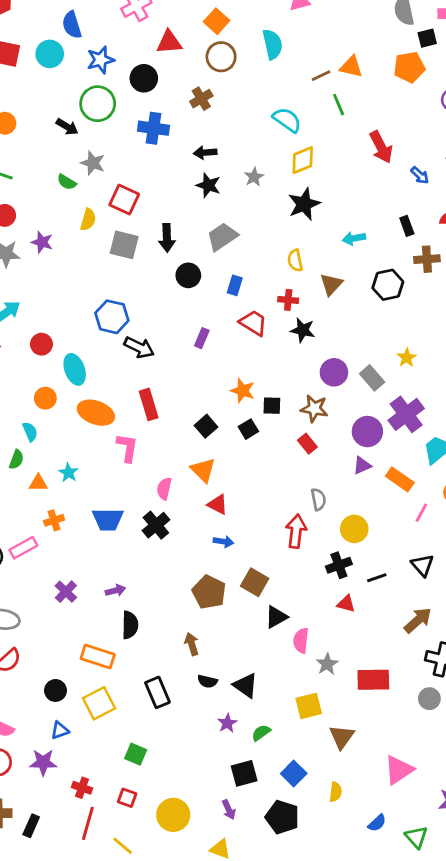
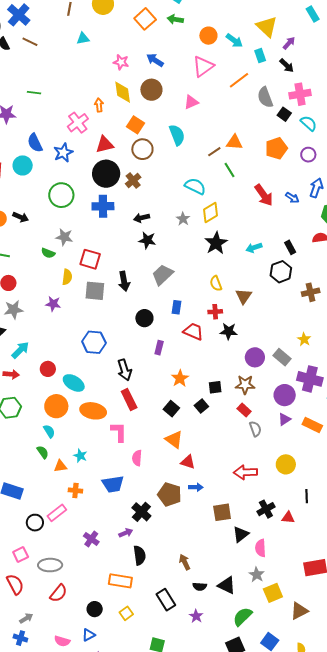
black square: (427, 38) -> (284, 114), turned -32
blue star: (101, 60) -> (63, 153), moved
orange pentagon: (409, 67) -> (276, 148), moved
black circle: (144, 78) -> (106, 174), moved, size x1.4
black arrow: (67, 127) -> (21, 217), moved
blue arrow: (420, 175) -> (292, 198), moved
gray star: (254, 177) -> (183, 219), moved
cyan arrow: (354, 238) -> (254, 248), moved
purple star: (42, 242) -> (53, 304), moved
brown cross: (427, 259) -> (311, 292), moved
black circle: (188, 275) -> (144, 318), moved
black hexagon: (388, 285) -> (281, 272), moved
black arrow: (139, 347) -> (124, 370), moved, turned 55
cyan ellipse: (75, 369) -> (74, 383), turned -30
orange star: (243, 391) -> (180, 378), moved, turned 30
orange circle: (45, 398) -> (56, 406), size x1.5
purple cross: (406, 414) -> (310, 379), turned -30
green semicircle: (16, 460) -> (43, 452), turned -48
pink semicircle: (164, 489) -> (137, 458), moved
gray semicircle: (318, 499) -> (255, 429), moved
orange cross: (54, 520) -> (75, 491), turned 32
black cross: (156, 525) -> (141, 512), moved
red arrow: (296, 531) -> (245, 472), turned -90
black cross: (339, 565) -> (266, 509), moved
black line: (377, 578) -> (307, 496), turned -64
brown square: (255, 582) -> (222, 512), turned -30
brown pentagon: (209, 592) -> (170, 494), moved
gray star: (327, 664) -> (257, 575), moved
yellow square: (99, 703) -> (126, 613), size x0.6
purple star: (227, 723) -> (196, 616), moved
blue triangle: (60, 730) -> (89, 635), moved
green semicircle: (261, 733) -> (243, 617), size x1.5
brown triangle: (342, 737) -> (299, 611), turned 36

